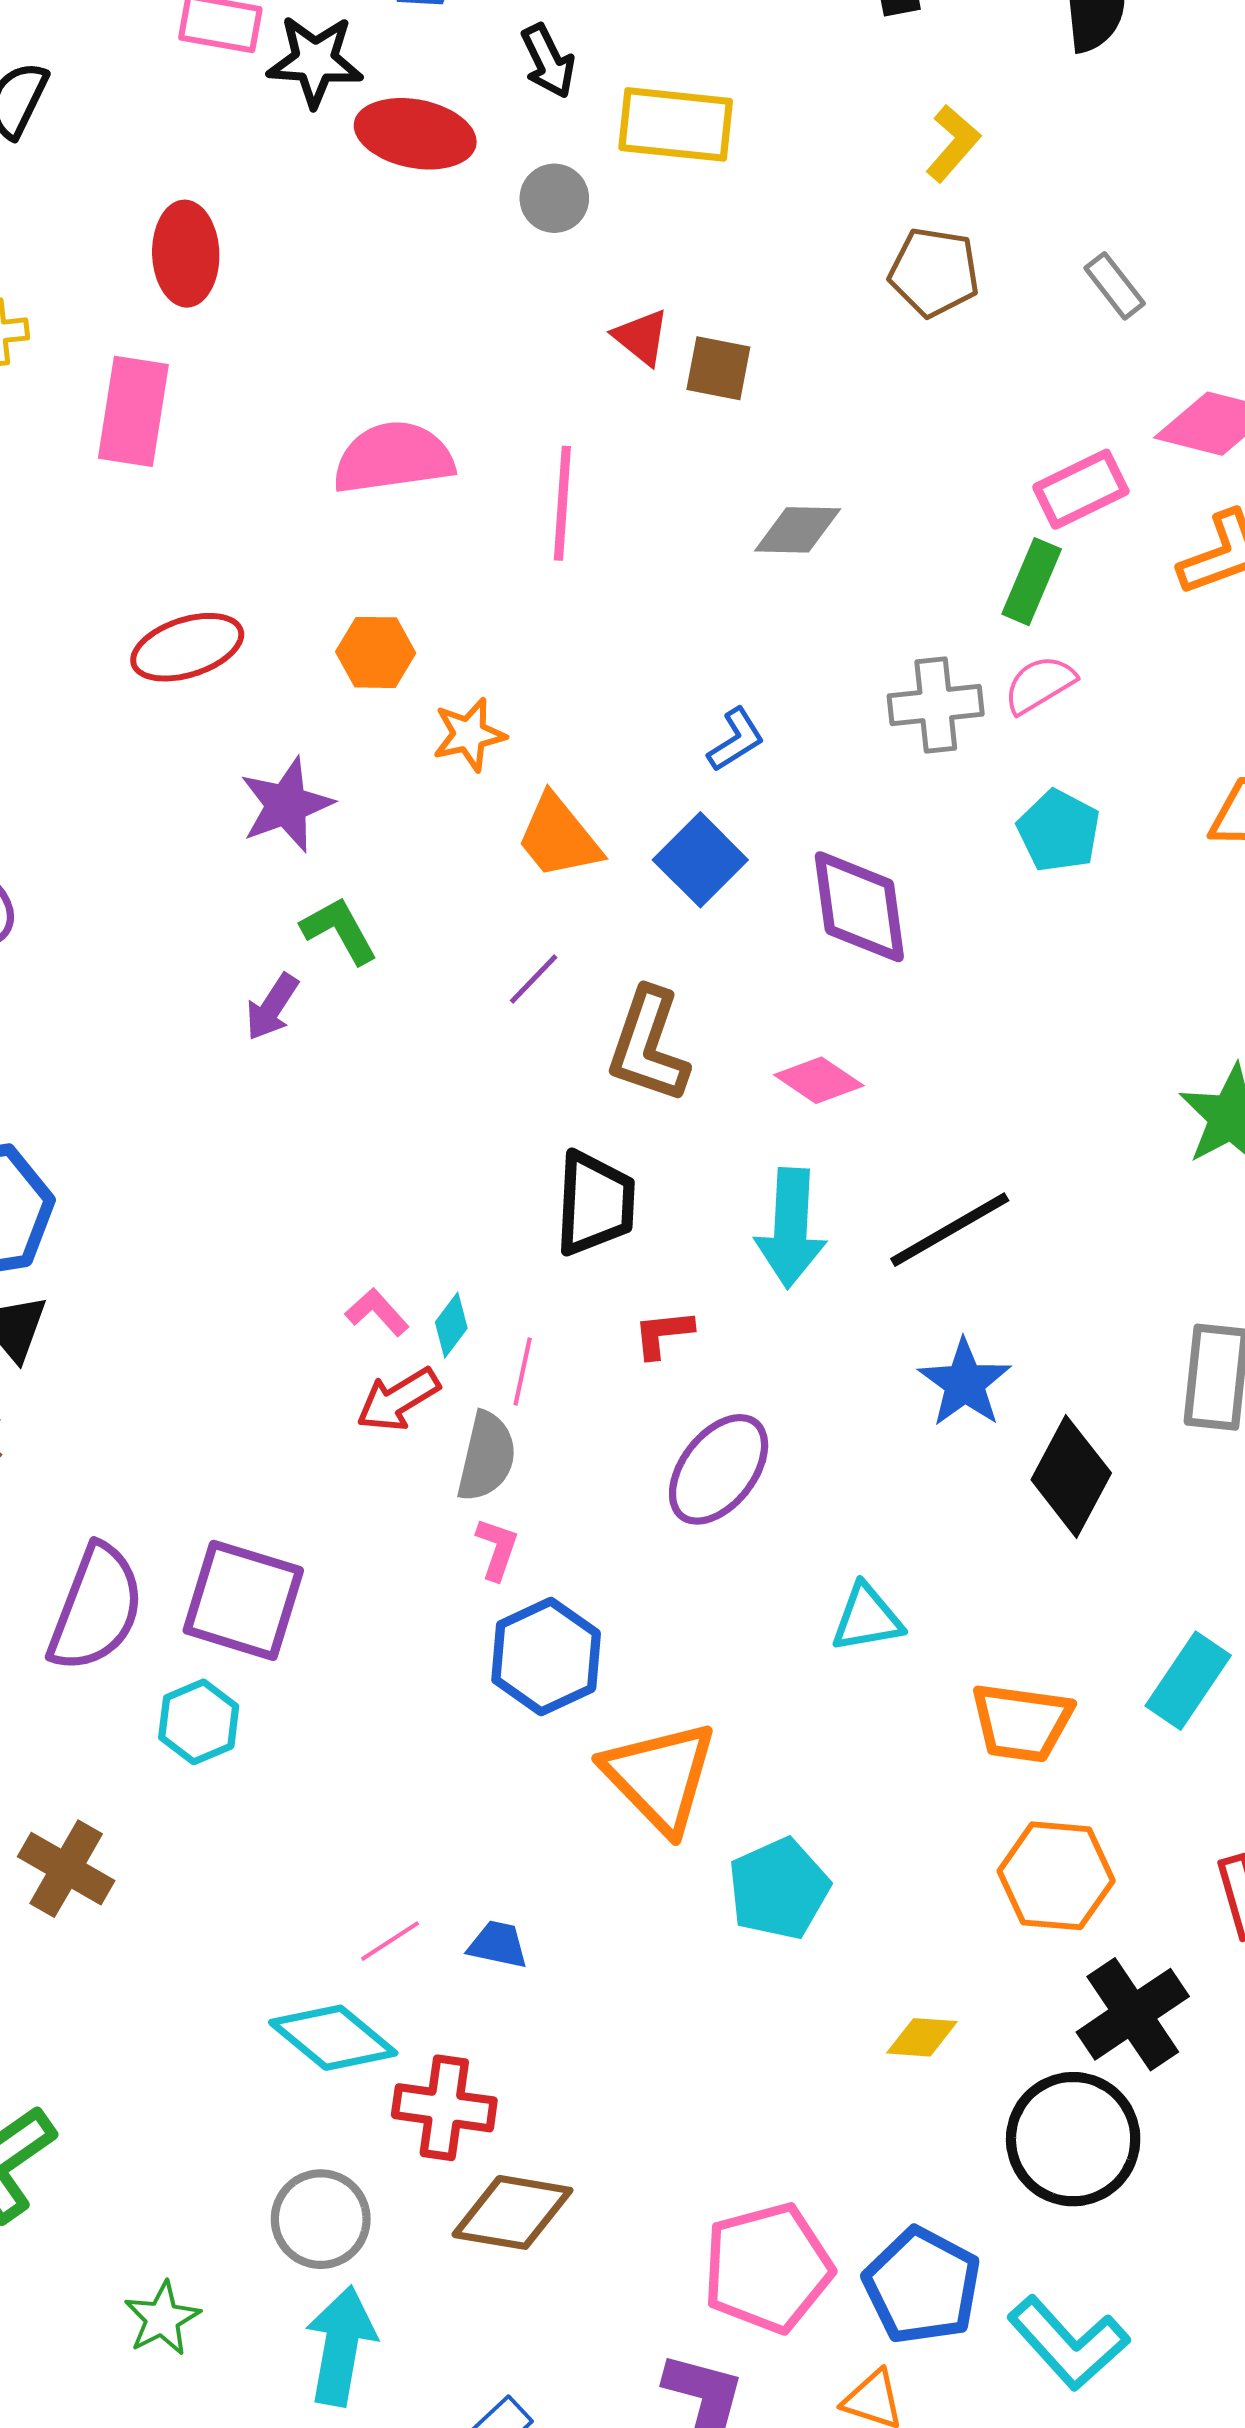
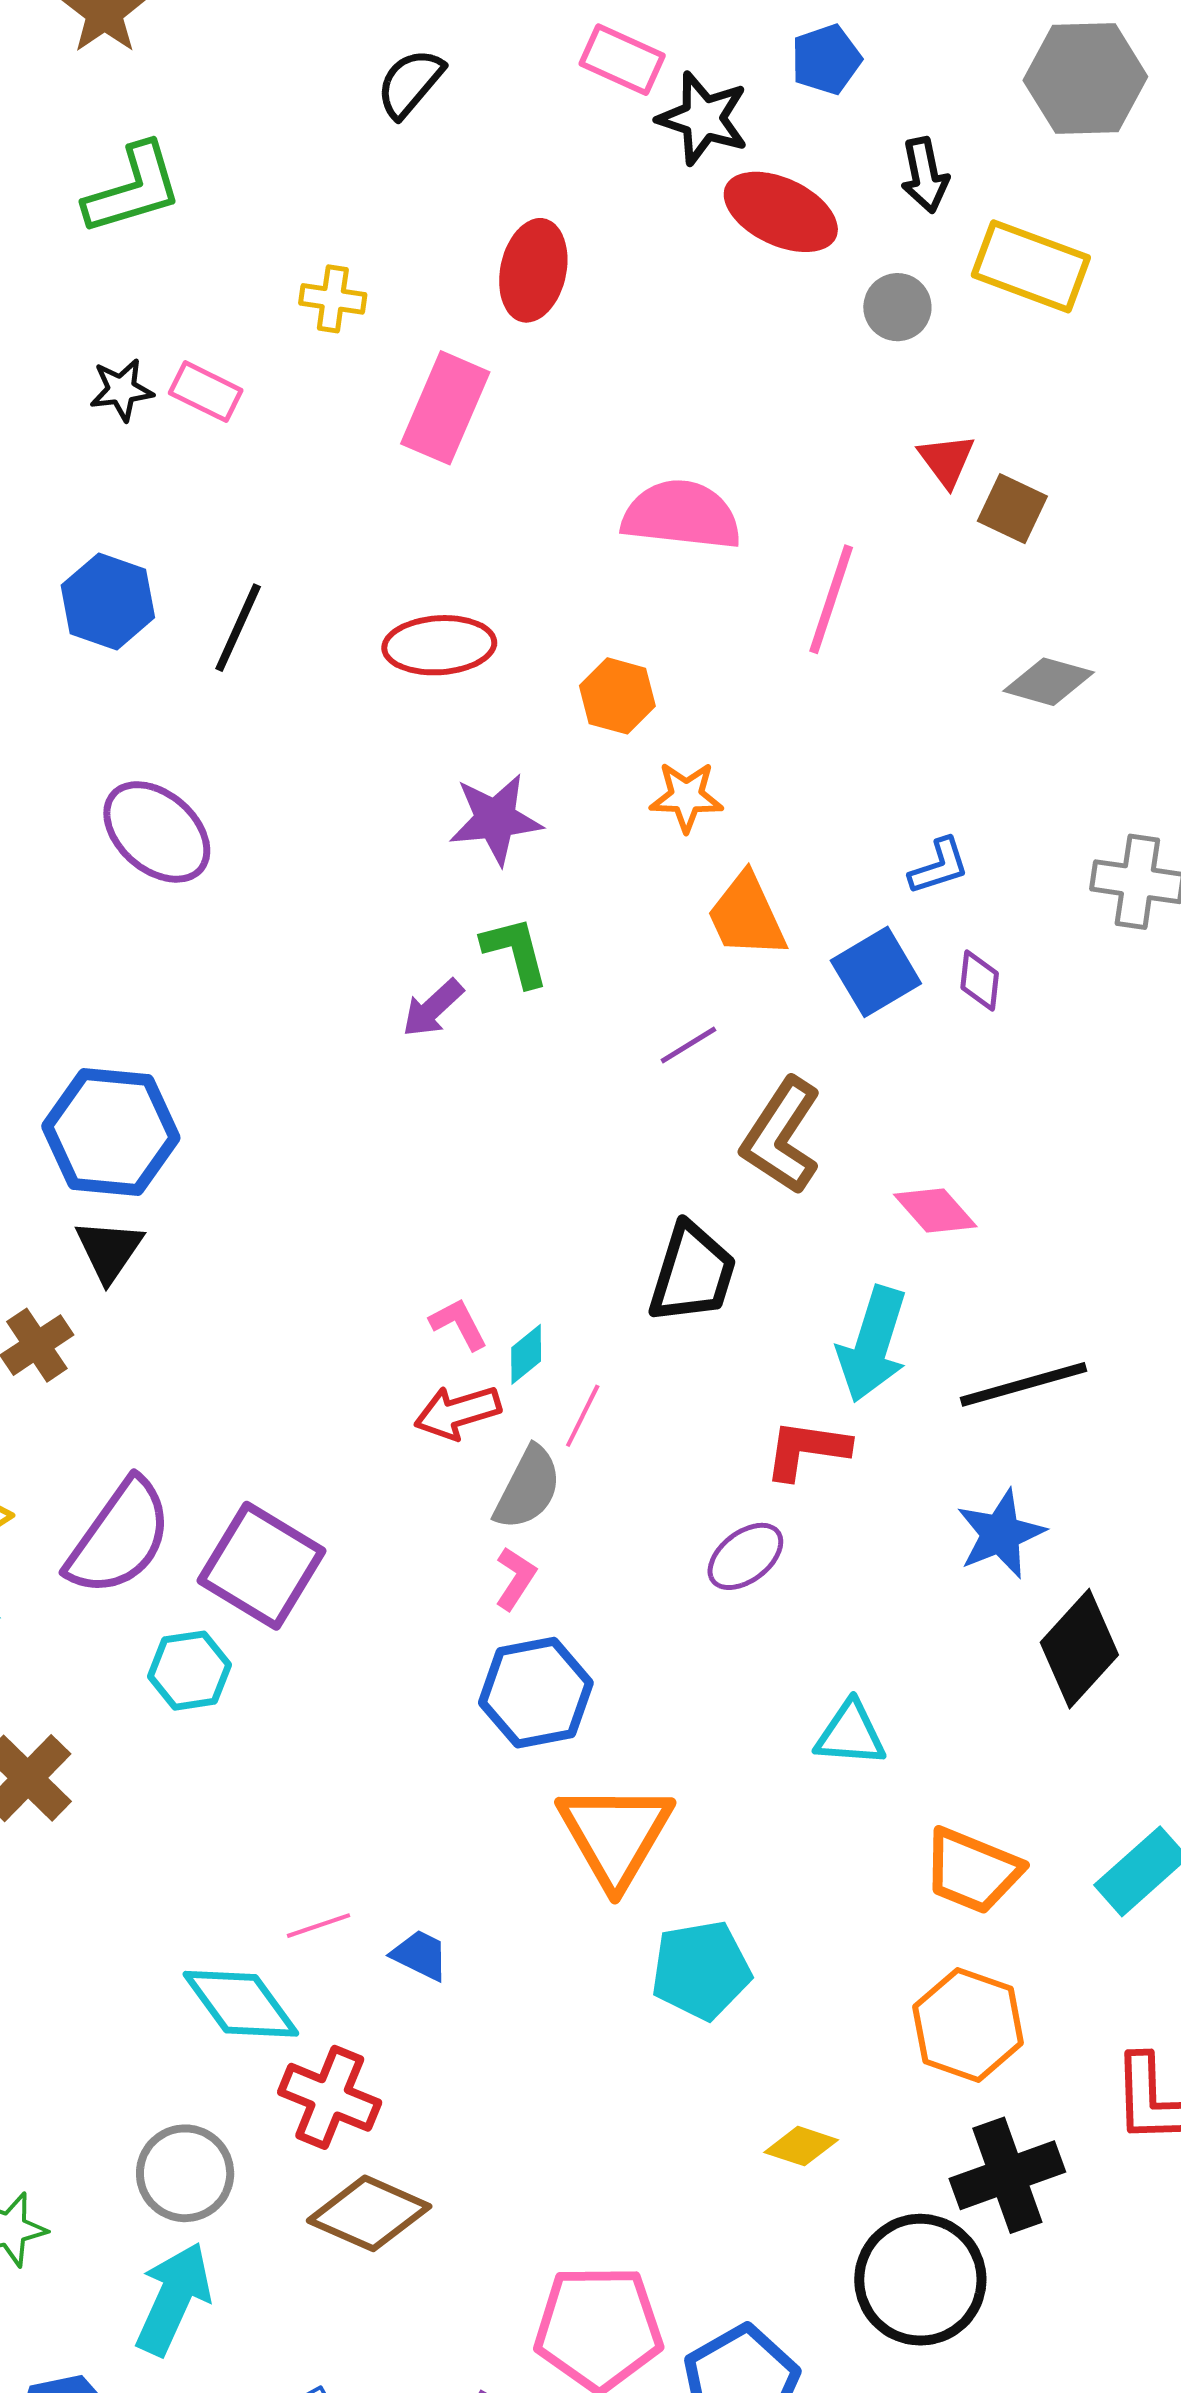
purple diamond: (859, 907) -> (980, 981), moved, size x0.5
red L-shape: (663, 1334) -> (807, 1450), moved, size x1.4
purple ellipse: (719, 1469) -> (745, 1556), size x0.7

